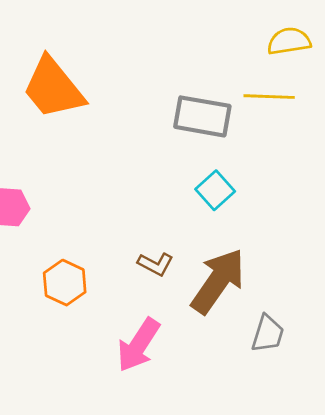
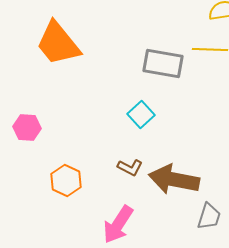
cyan square: (215, 190) -> (141, 114), moved
brown arrow: (218, 281) -> (174, 179), turned -114

